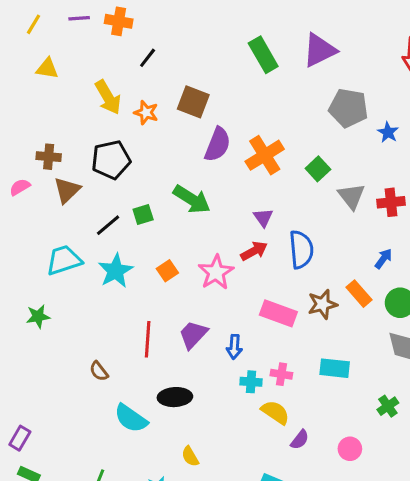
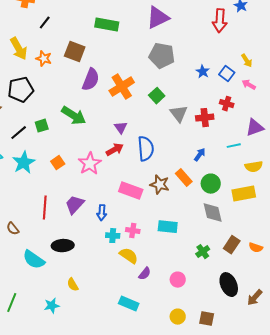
green rectangle: (263, 55) -> (107, 25), moved, turned -50
gray pentagon: (348, 108) -> (162, 56), moved
brown star: (323, 304) -> (160, 185), turned 30

